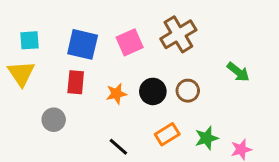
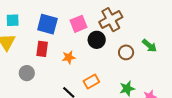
black circle: (153, 91) -> (97, 40), moved
brown circle: (188, 91) -> (126, 52), moved
orange rectangle: (167, 134) -> (91, 82), moved

